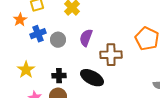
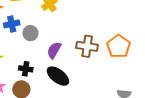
purple semicircle: (86, 38) -> (54, 50), moved
brown cross: (111, 55) -> (87, 46), moved

